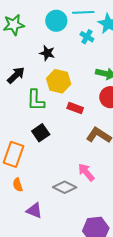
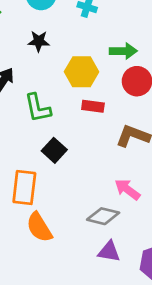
yellow hexagon: (59, 81) -> (82, 72), moved
orange semicircle: (18, 185) -> (39, 227), size x1.6
purple triangle: (34, 211) -> (109, 252), moved

